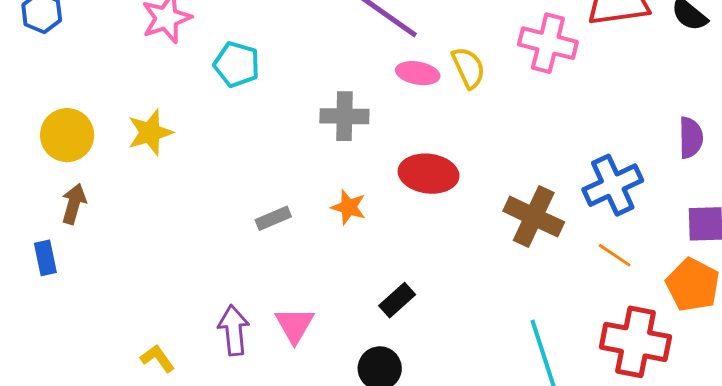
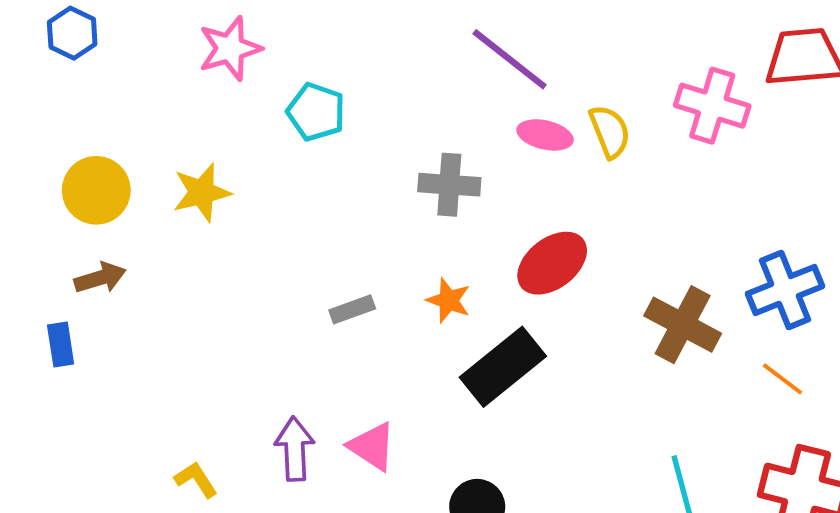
red ellipse: (429, 174) -> (552, 263), turned -48
brown arrow: (74, 204) -> (100, 278), turned 54
black rectangle: (397, 300) -> (503, 367), moved, size x1.8
pink triangle: (295, 325) -> (372, 446), turned -30

